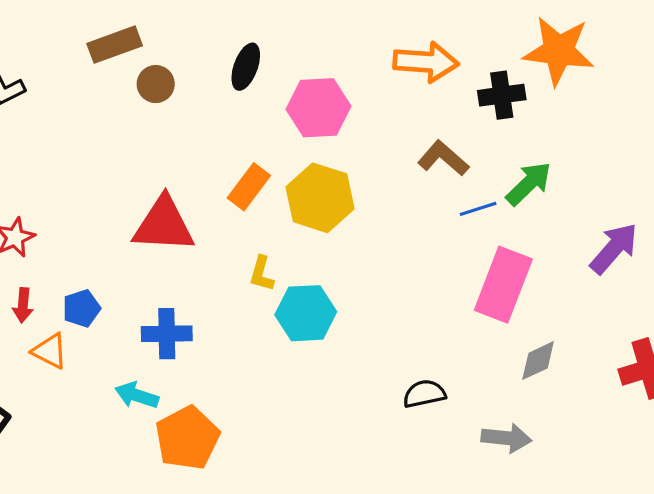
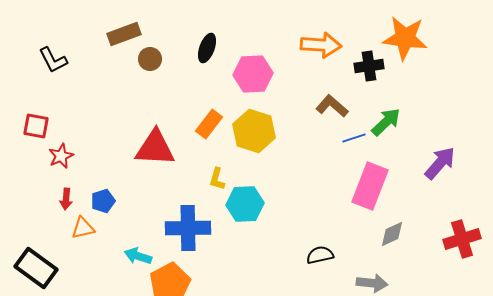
blue cross: (167, 334) -> (188, 228), moved, size x1.4
orange triangle: (50, 351) -> (83, 228), turned -40

